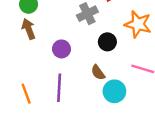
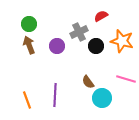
black circle: (107, 42) -> (96, 46), moved
purple circle: (61, 49) -> (57, 46), moved

